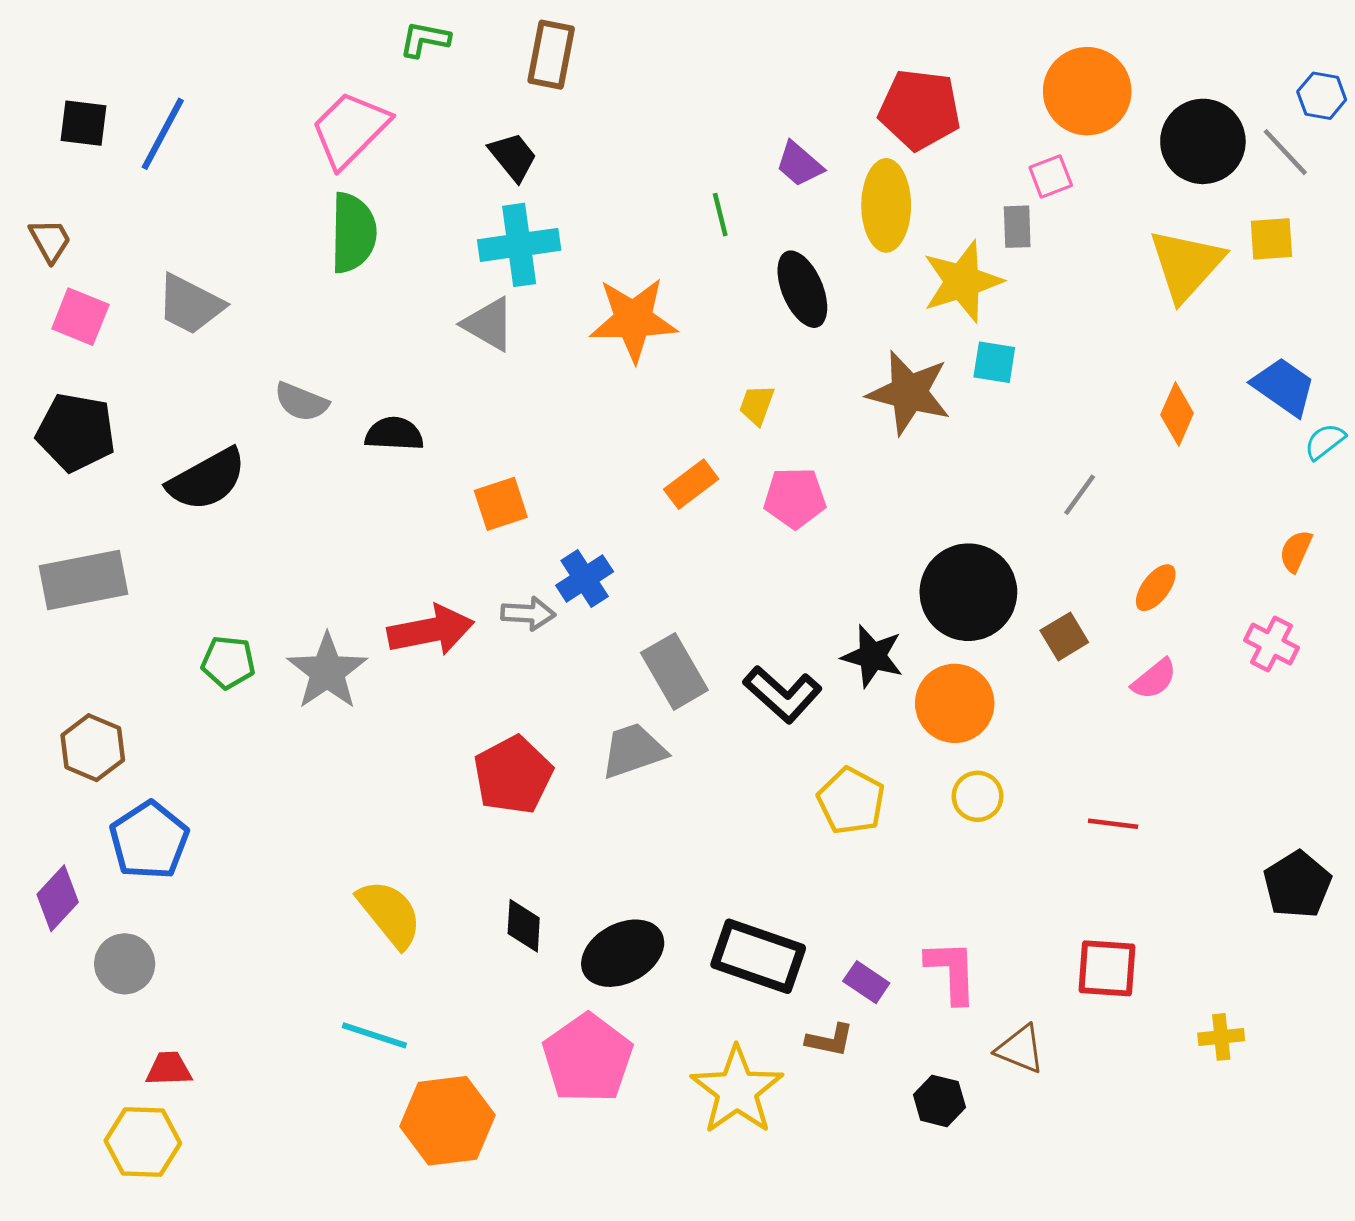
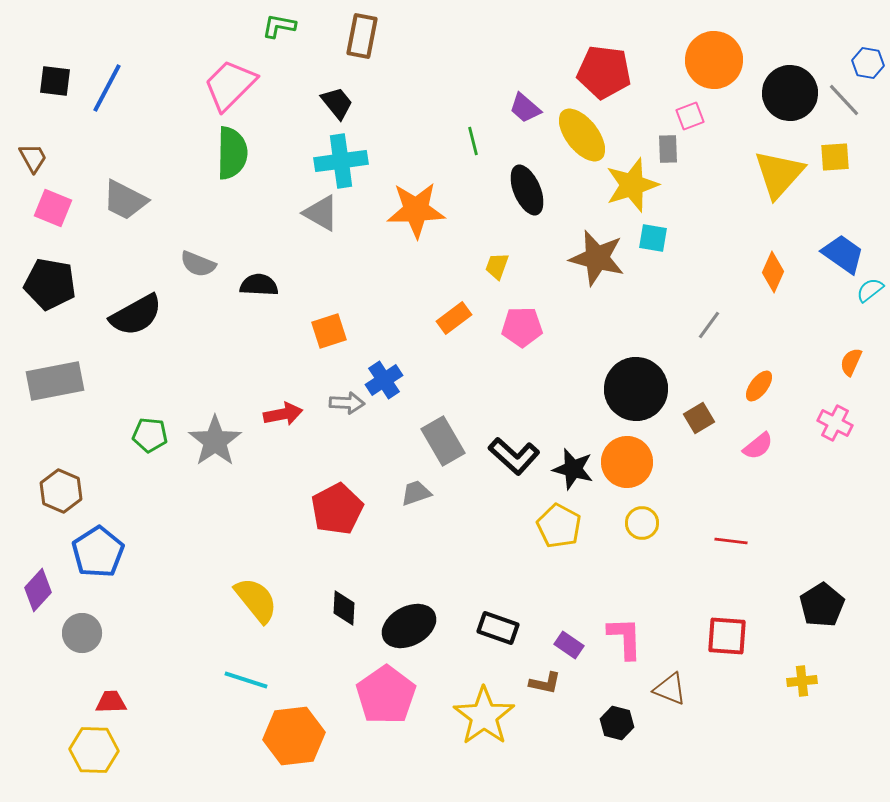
yellow ellipse: (886, 205) -> (582, 135), turned -38
red arrow: (431, 630) -> (283, 414), size x0.7
black star: (872, 656) -> (573, 469), moved
gray trapezoid: (633, 751) -> (416, 493), size x0.7
black pentagon: (1297, 885) -> (822, 605), moved
black rectangle: (758, 956) -> (498, 628), size x0.7

